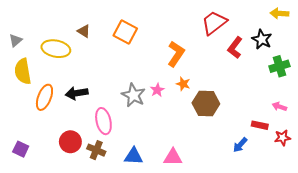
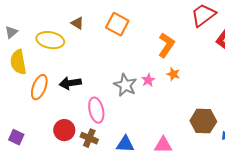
brown hexagon: (206, 103) -> (203, 121), moved

